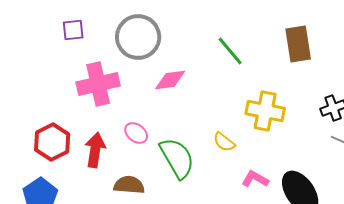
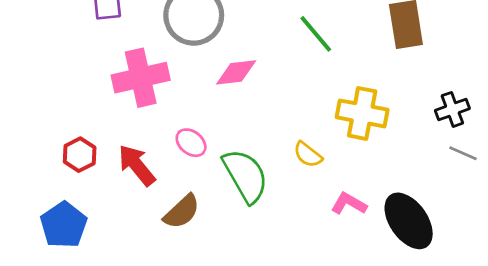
red hexagon: (52, 142) -> (80, 155), size x0.7
red arrow: (95, 150) -> (137, 165), turned -48
brown semicircle: (129, 185) -> (182, 212), turned 132

